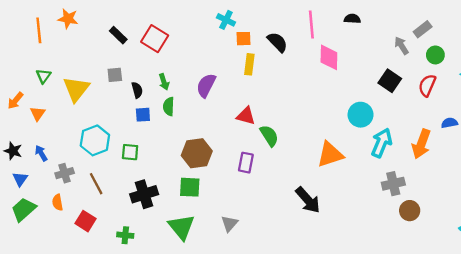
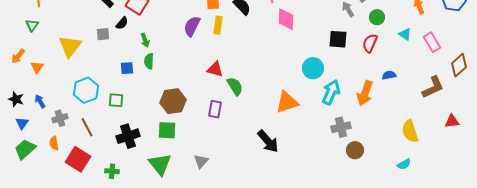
green triangle: (43, 76) -> (32, 25), moved
black square: (390, 81) -> (338, 39), turned -30
purple semicircle: (206, 85) -> (192, 26), moved
black semicircle: (137, 90) -> (122, 23), moved, turned 56
red square: (86, 221) -> (78, 159), size x1.4

